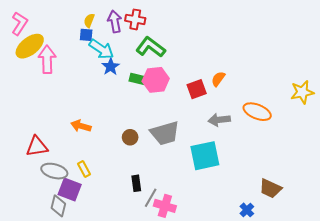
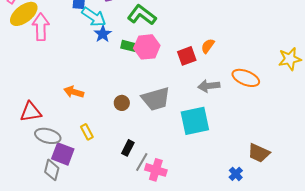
yellow rectangle: (84, 169) -> (87, 132), moved
black rectangle: (136, 183) -> (128, 148), turned 35

